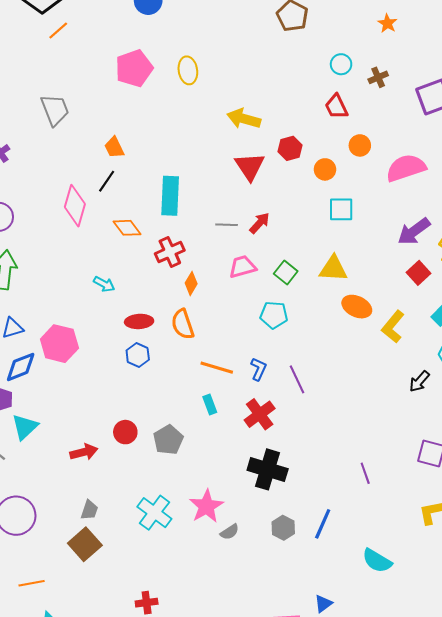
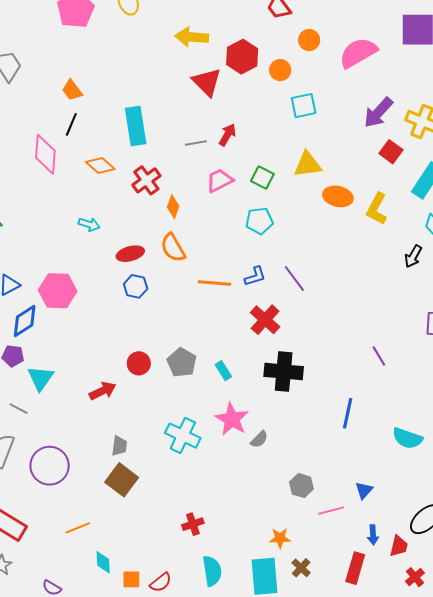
red hexagon: (290, 148) -> (242, 57), size x1.4
blue L-shape: (258, 369) -> (255, 276), turned 60
cyan rectangle: (210, 405) -> (223, 371), moved
gray hexagon: (283, 528) -> (301, 486), moved

